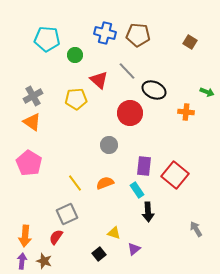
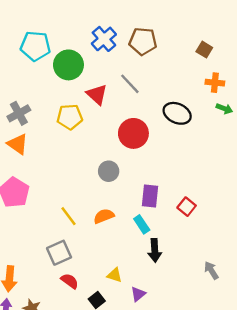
blue cross: (105, 33) -> (104, 39), turned 35
green circle: (75, 55) -> (68, 65), size x1.6
black ellipse: (154, 90) -> (177, 113), moved
orange cross: (186, 112) -> (215, 83), moved
red square: (175, 175) -> (187, 207), size x0.6
red semicircle: (56, 237) -> (70, 281), moved, turned 91

